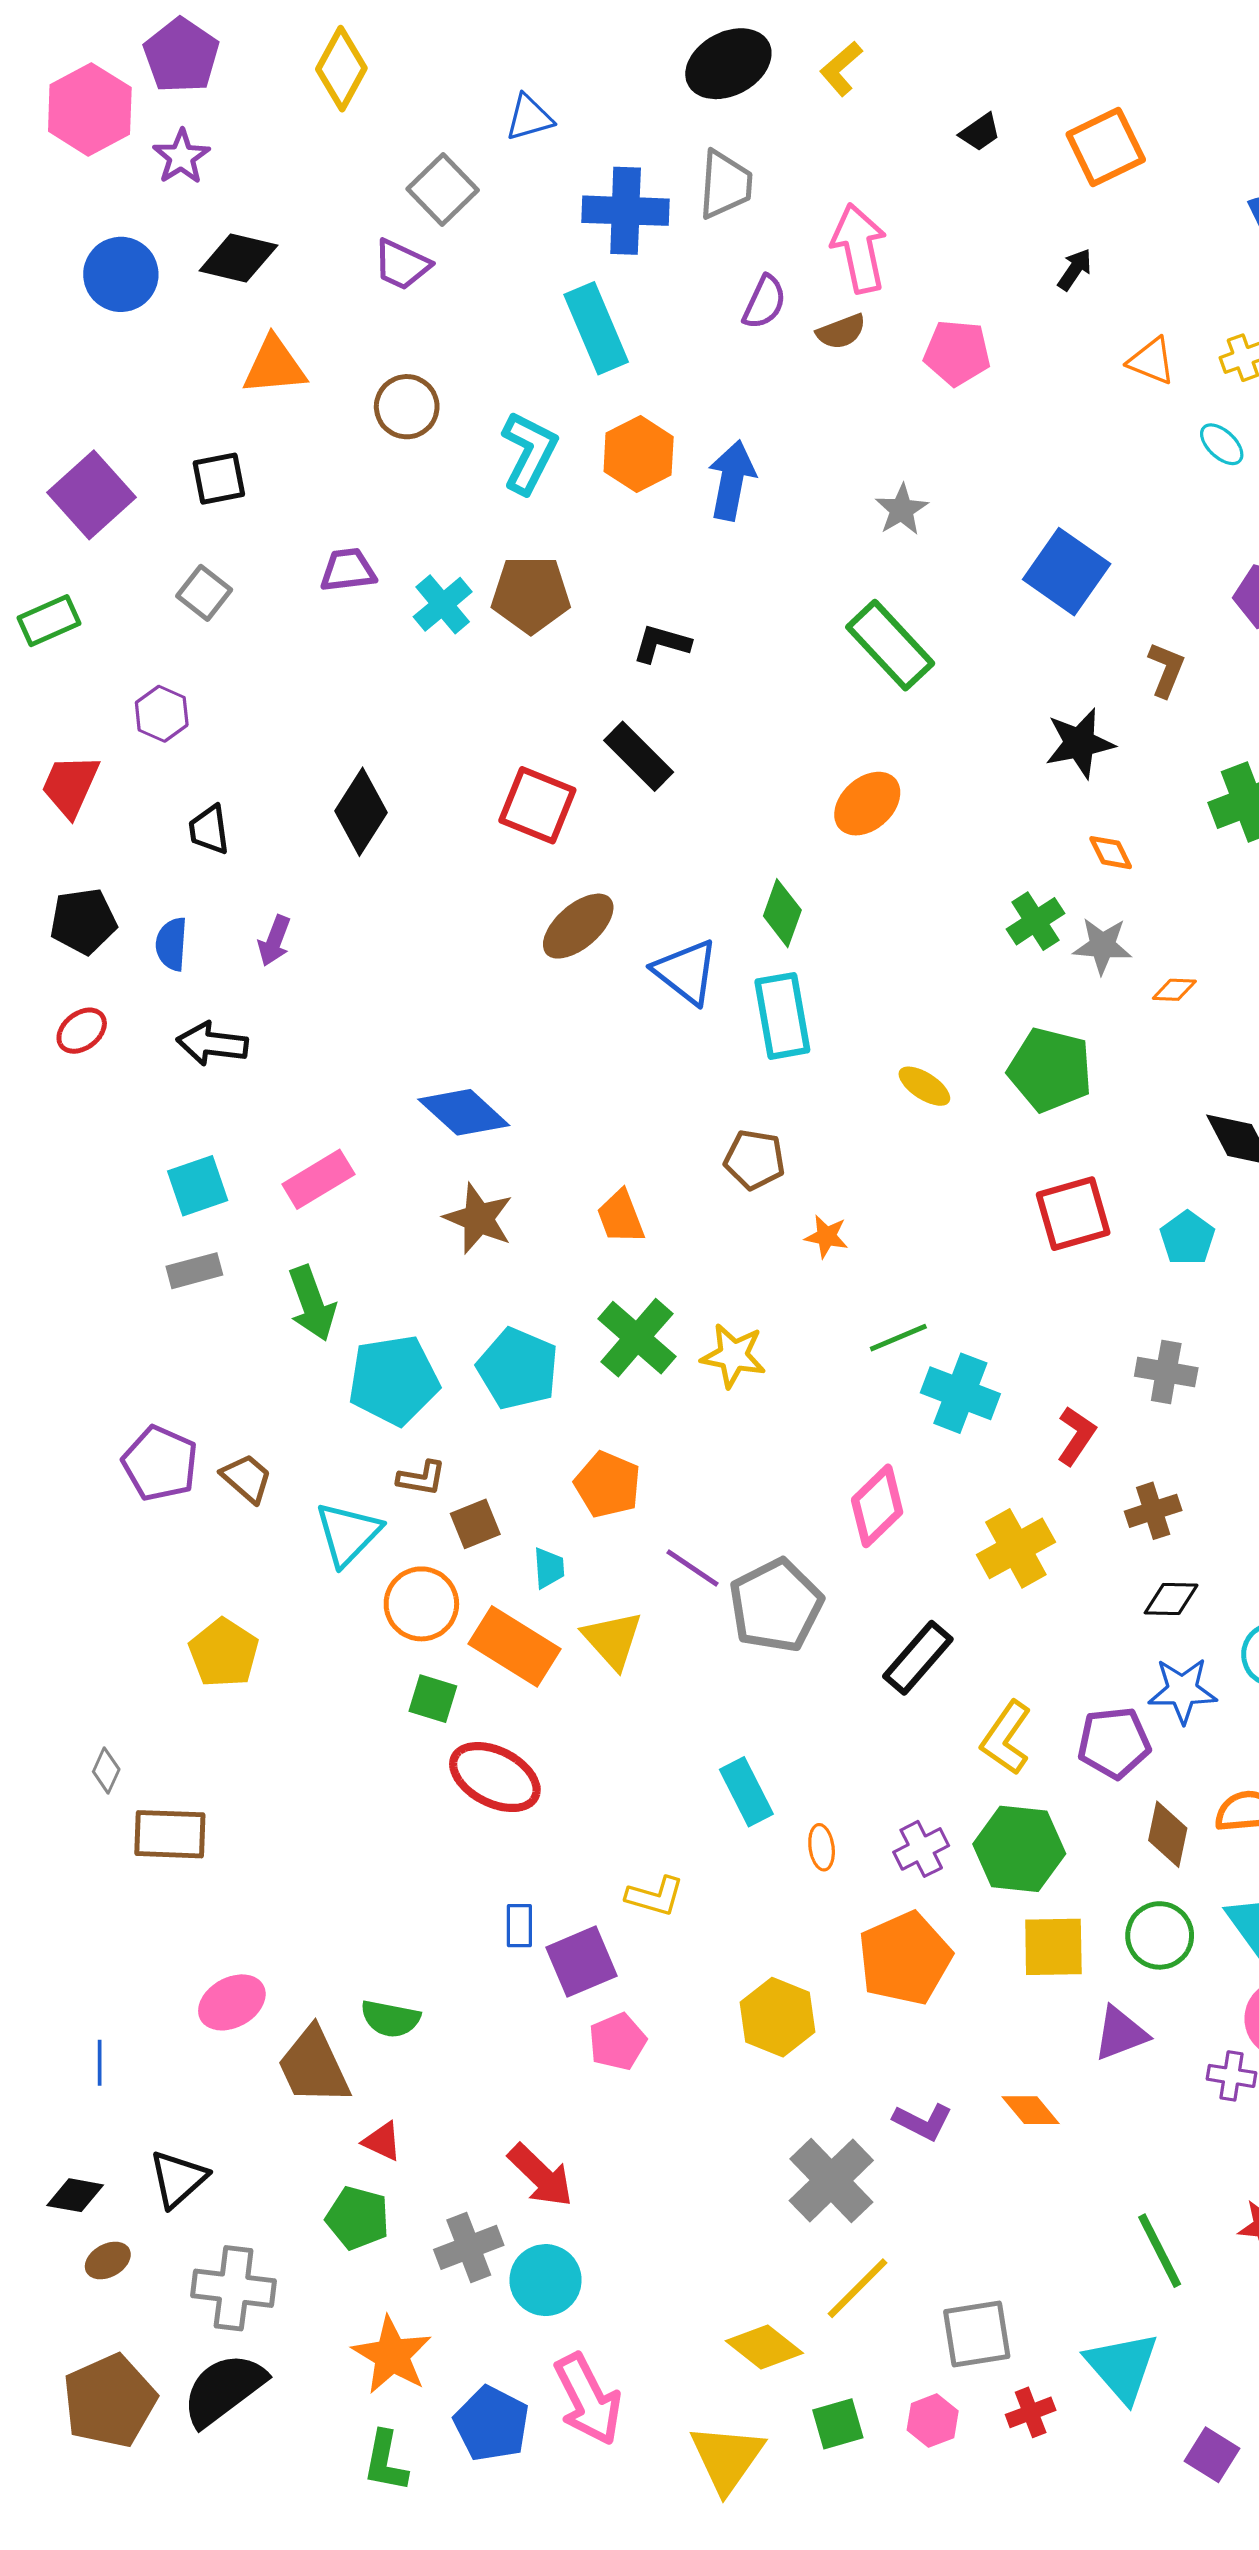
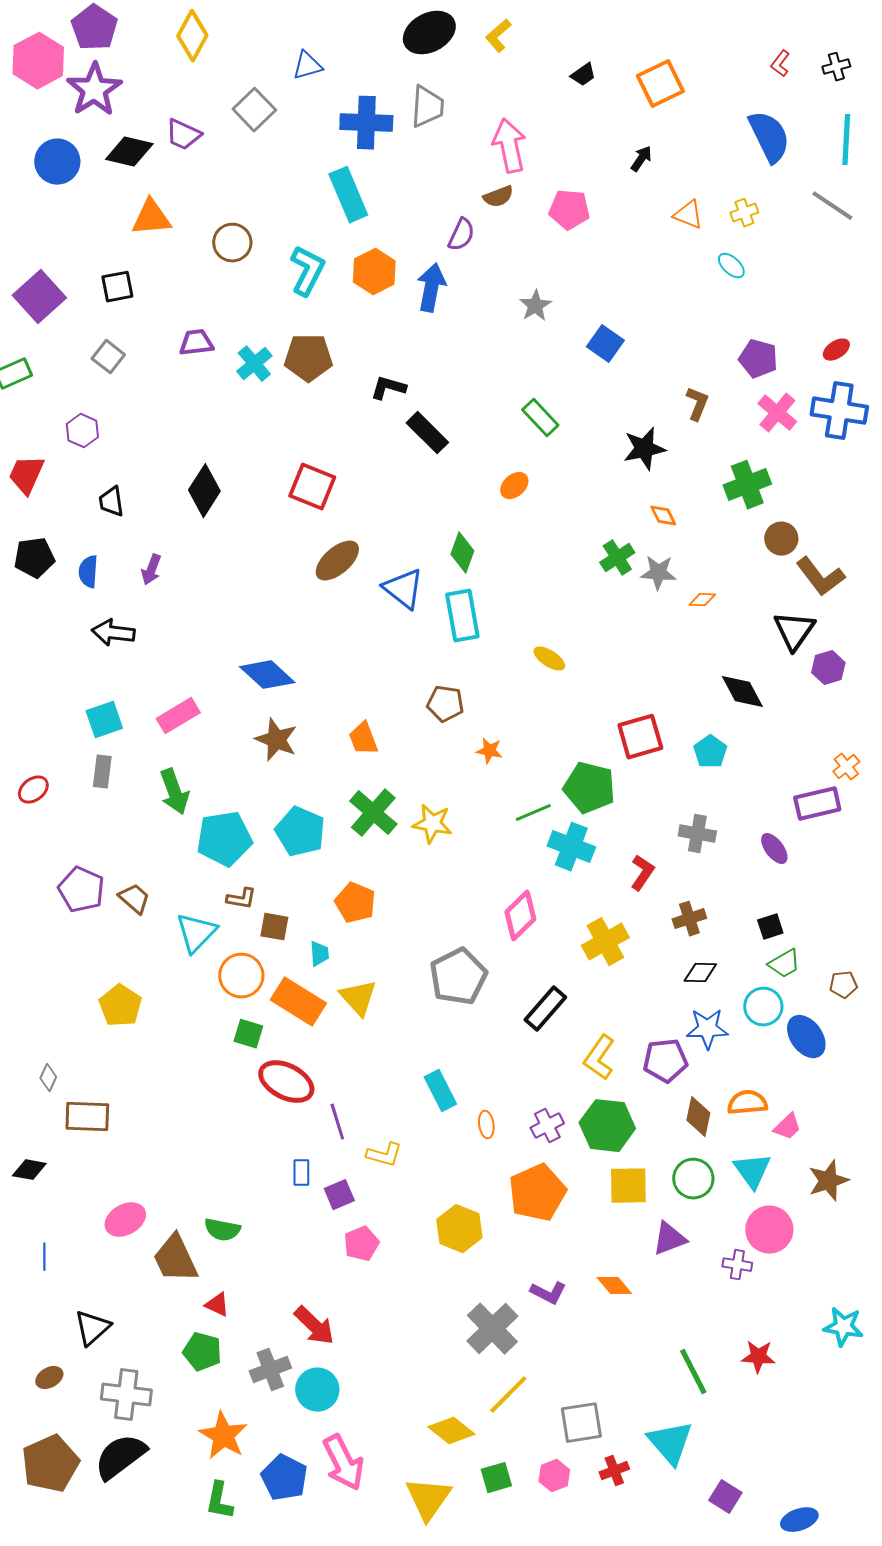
purple star: (181, 157) -> (94, 90), size x1.6
purple trapezoid: (402, 265) -> (183, 135), moved
purple semicircle: (764, 302) -> (461, 235), moved
blue square: (1067, 572) -> (605, 344), moved, size x0.7
green rectangle: (890, 645) -> (540, 418), moved, size x0.7
black rectangle: (639, 756) -> (427, 433), moved
orange ellipse: (867, 804) -> (514, 486), size x0.7
red ellipse: (82, 1031) -> (33, 790), moved
green pentagon: (1050, 1070) -> (589, 788), moved
gray rectangle: (194, 1271) -> (102, 772), turned -68
brown square: (475, 1524) -> (274, 927), turned 32
purple line: (693, 1568) -> (337, 1122), moved, turned 39
purple square: (581, 1962) -> (339, 1195), size x0.7
black diamond: (75, 2195) -> (29, 1170), moved

